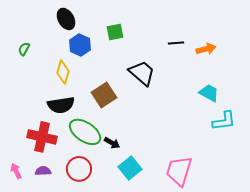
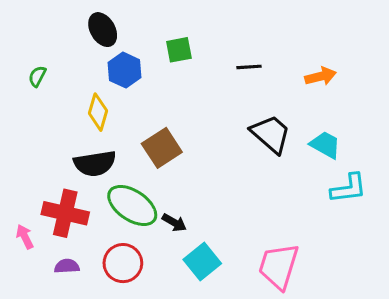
black line: (176, 43) -> (249, 67), moved
black trapezoid: (142, 73) -> (271, 134), moved
pink arrow: (16, 171) -> (25, 237), moved

